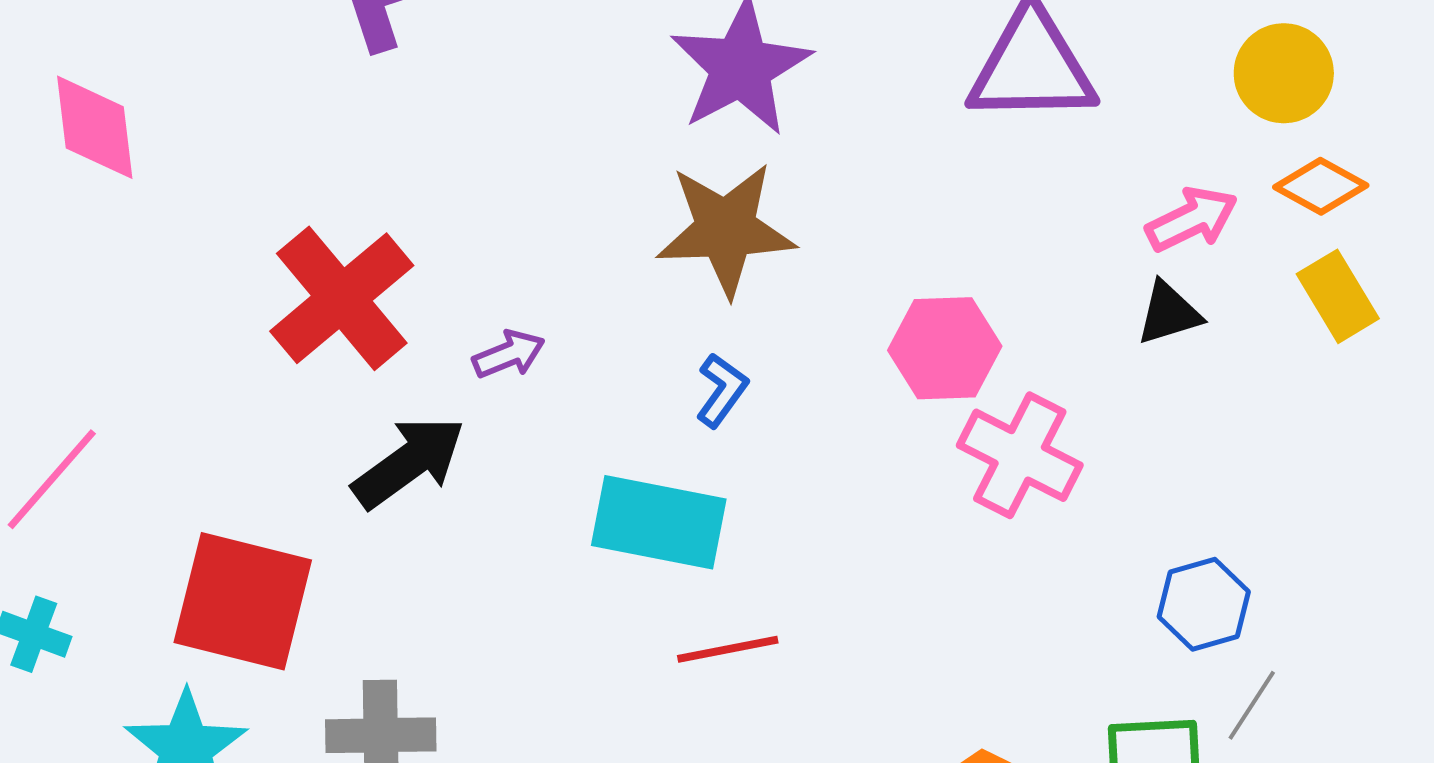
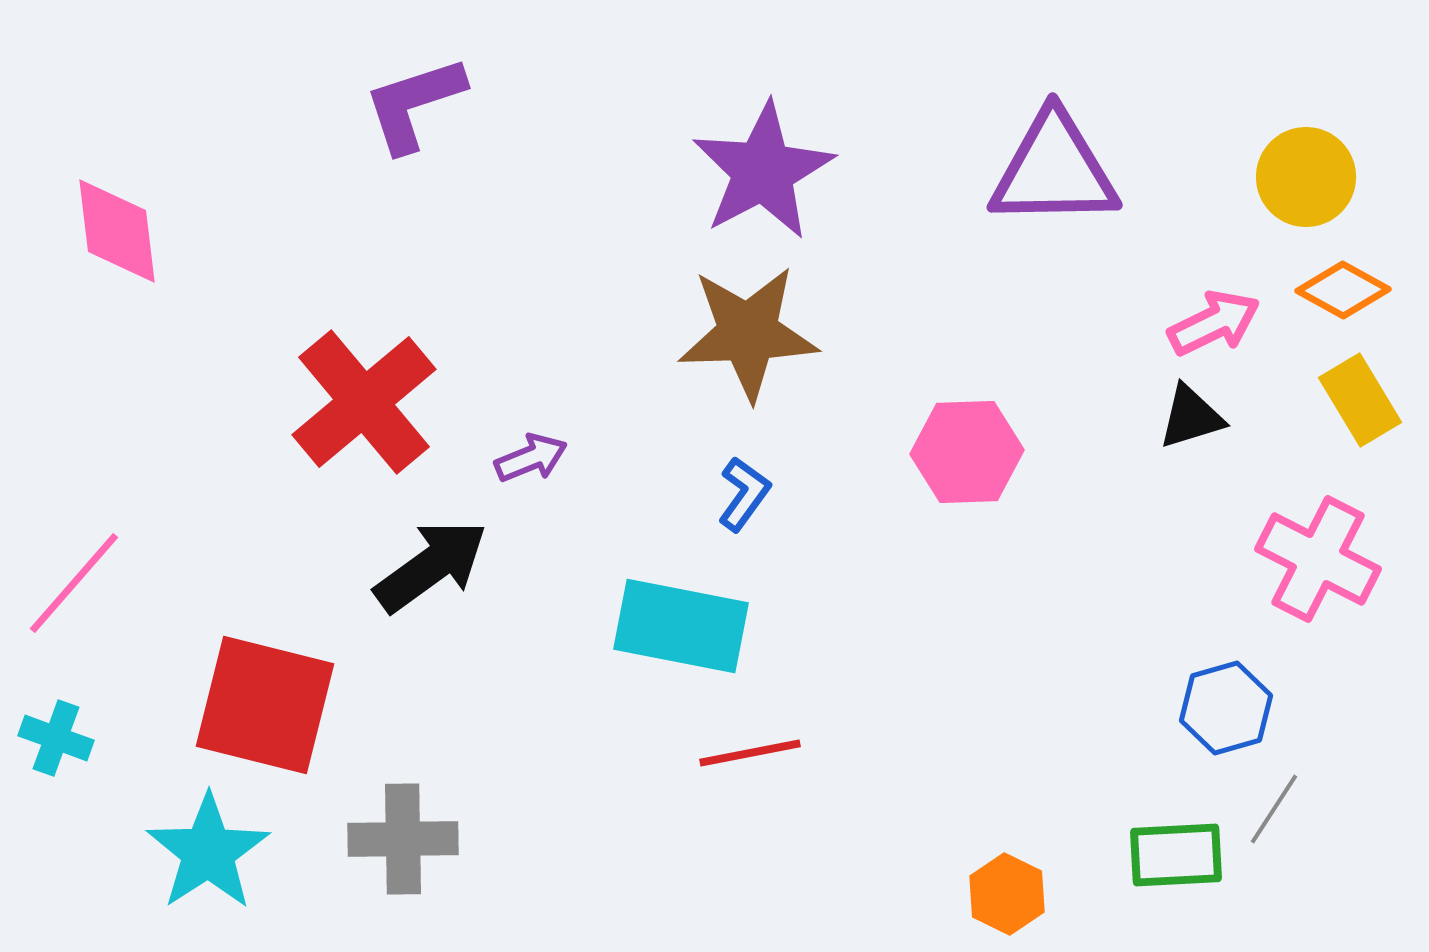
pink cross: (1020, 455) -> (1318, 559), moved

